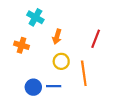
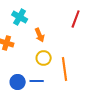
orange arrow: (57, 37) -> (40, 35), turned -40
red line: (96, 39) -> (76, 19), moved

